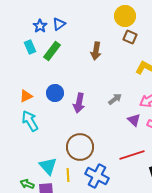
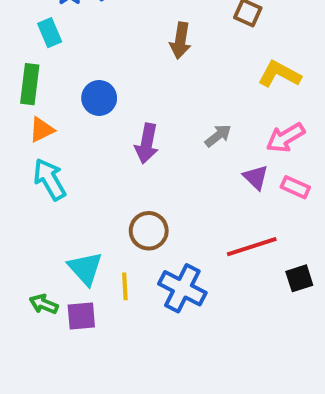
green rectangle: (52, 51) -> (30, 84), moved, turned -30
blue circle: (55, 93) -> (99, 98), moved
brown circle: (80, 147) -> (149, 231), size x0.7

